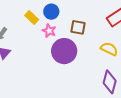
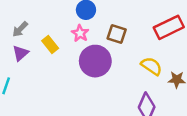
yellow rectangle: (32, 18) -> (50, 44), moved

